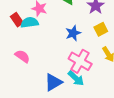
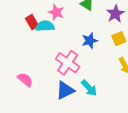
pink semicircle: (22, 56) -> (25, 80), moved
pink cross: (80, 61) -> (68, 63), moved

